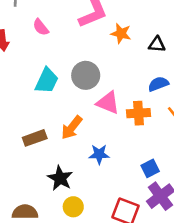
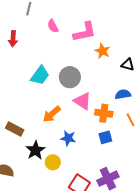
pink semicircle: (41, 27) -> (53, 26), moved
brown rectangle: (35, 138) -> (15, 129), moved, turned 36
blue square: (150, 168) -> (105, 137), moved
yellow circle: (73, 207) -> (53, 162), moved

